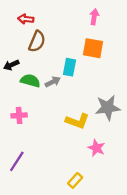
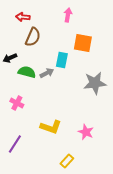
pink arrow: (94, 17) -> (68, 15), moved
gray star: (108, 108) -> (95, 83), moved
pink cross: (19, 115) -> (17, 103), turned 32
yellow L-shape: (77, 121) -> (51, 127), moved

